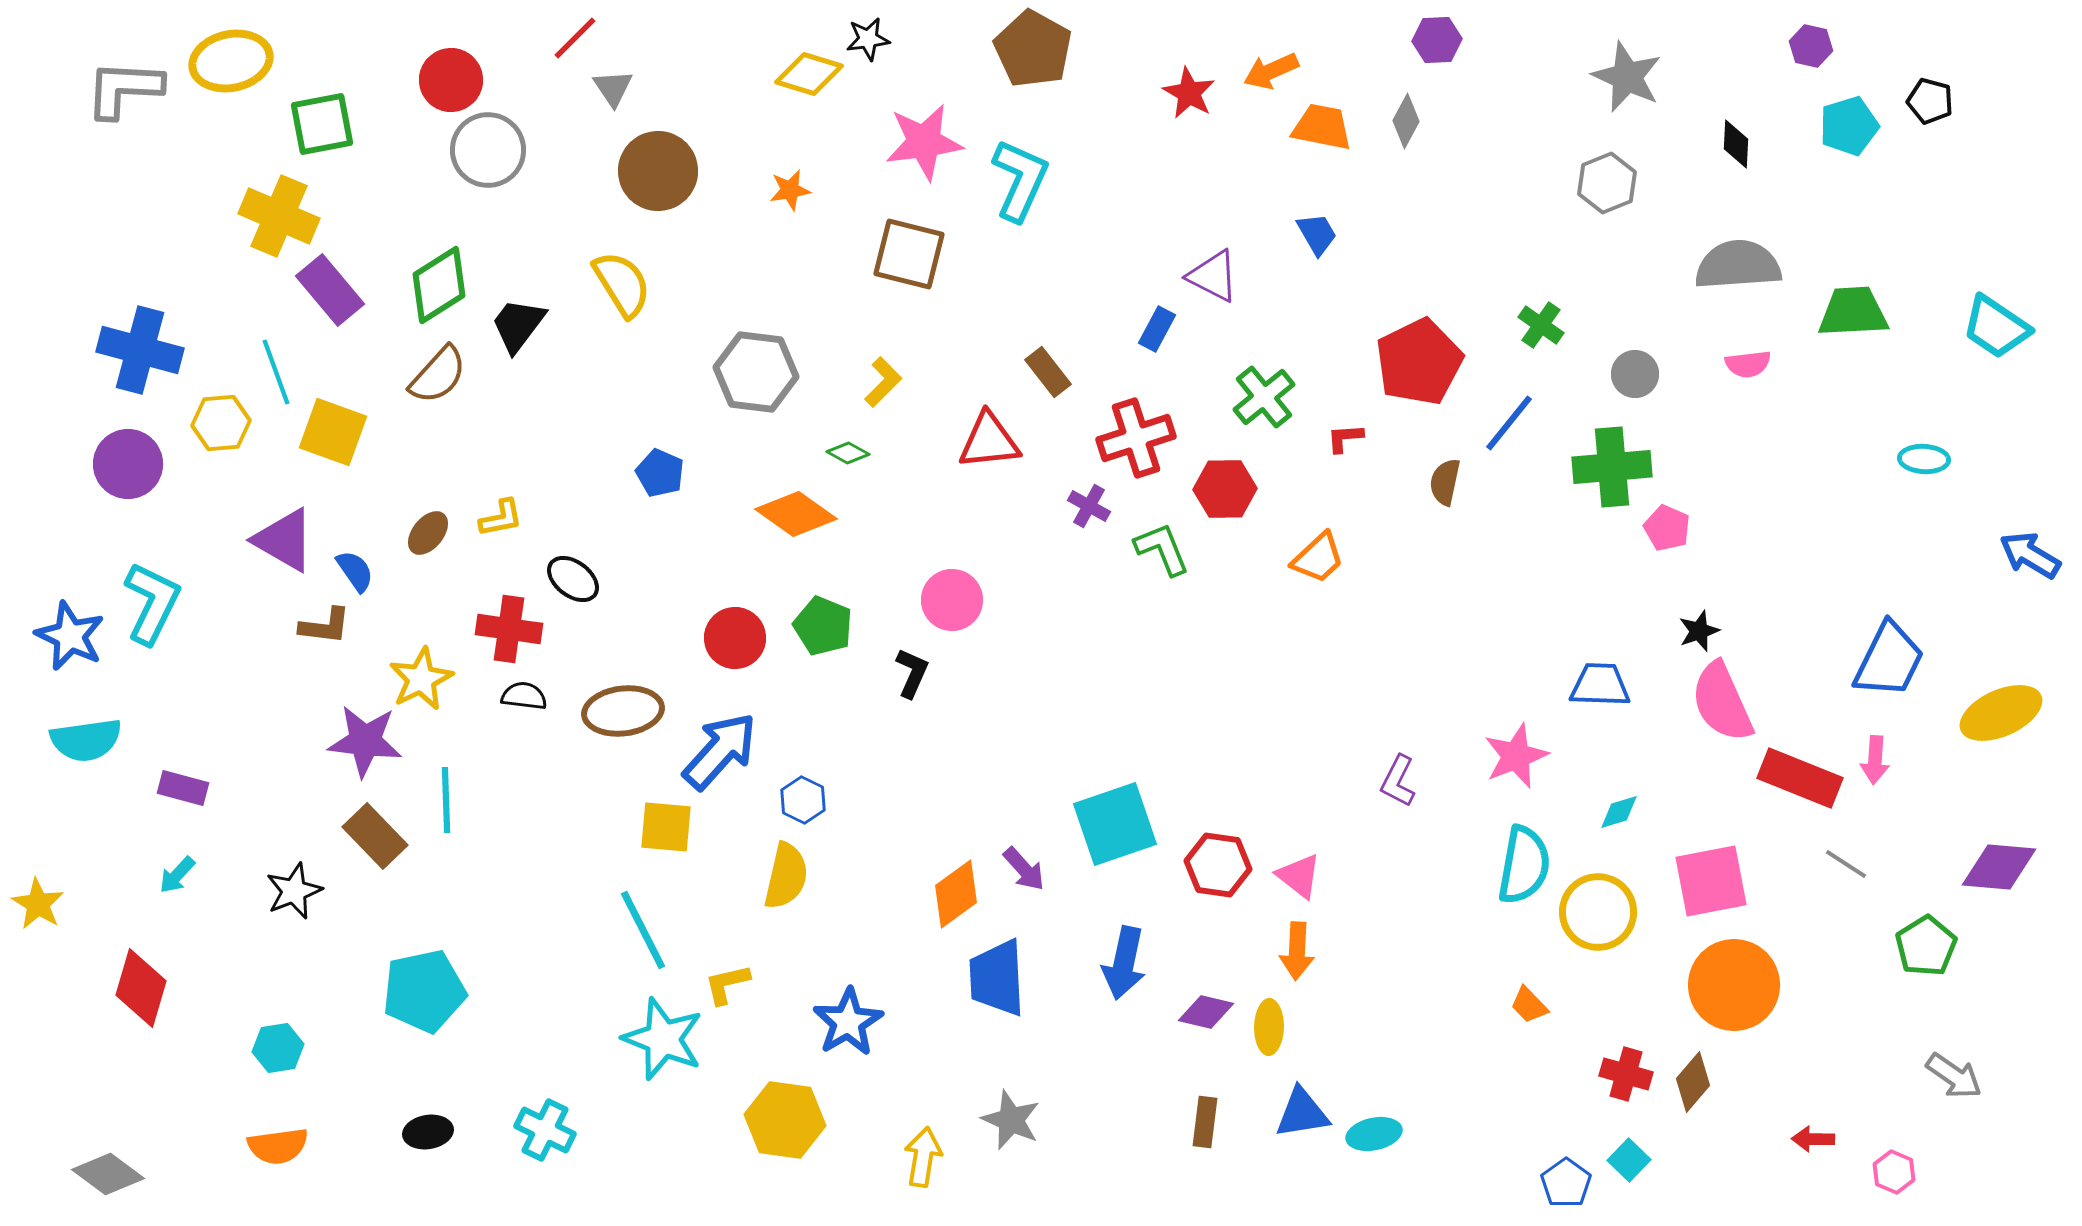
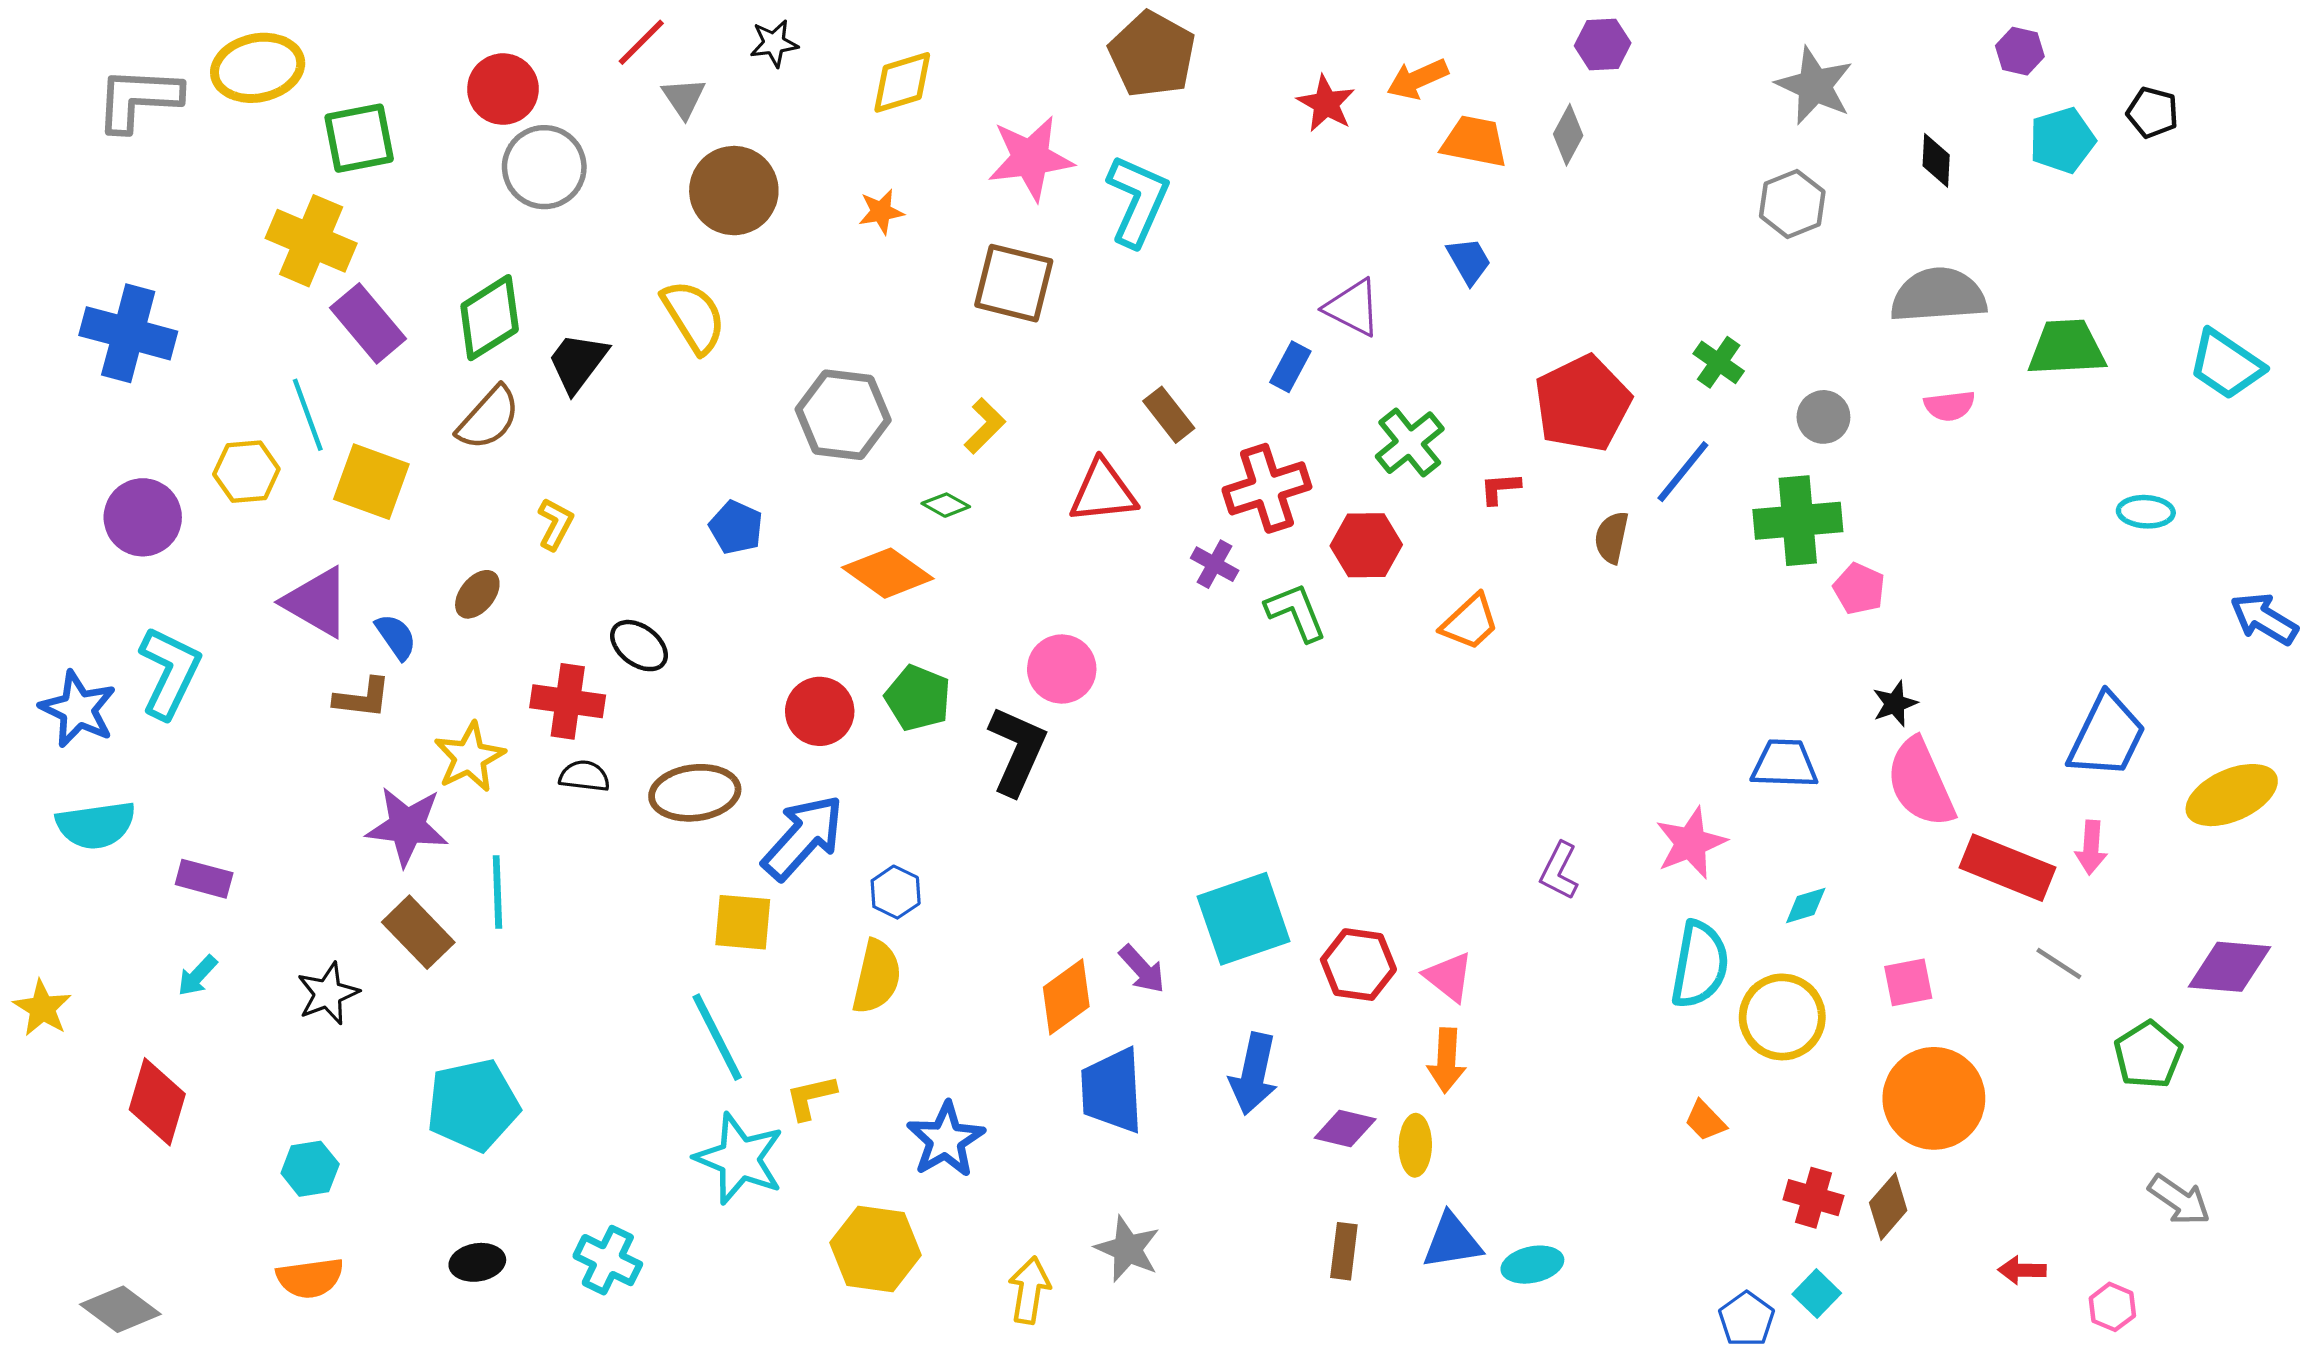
black star: (868, 39) -> (774, 43), moved
yellow diamond: (809, 74) -> (902, 82), turned -34
blue cross: (140, 350) -> (128, 333), moved
yellow L-shape: (501, 518) -> (555, 524), moved, turned -51
black L-shape: (912, 673) -> (1017, 750), size x1.6
pink square: (1711, 881) -> (1908, 982), size x0.6

